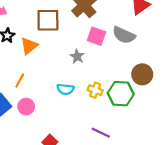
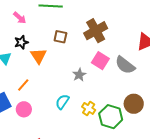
brown square: (48, 20) -> (60, 37), size x0.6
orange triangle: (29, 46) -> (39, 56), turned -36
cyan semicircle: (65, 89) -> (62, 102), turned 105

